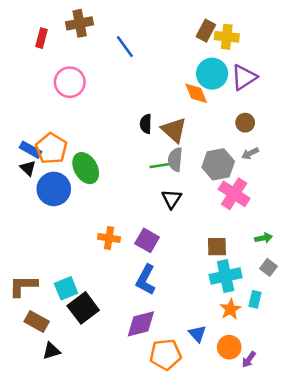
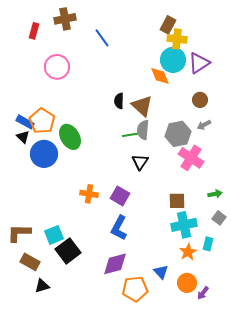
yellow cross: (227, 37) -> (177, 39), moved

